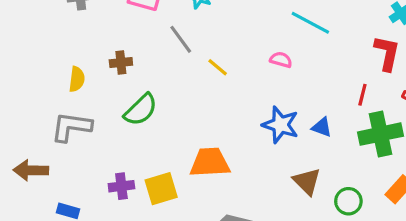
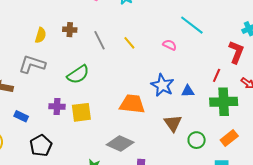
gray line: (181, 39) -> (99, 40), moved
green semicircle: (141, 110) -> (78, 74), moved
blue triangle: (322, 127) -> (188, 91), turned -32
orange trapezoid: (210, 162) -> (132, 104), moved

